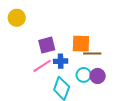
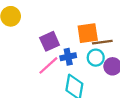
cyan circle: (84, 75) -> (96, 58), moved

